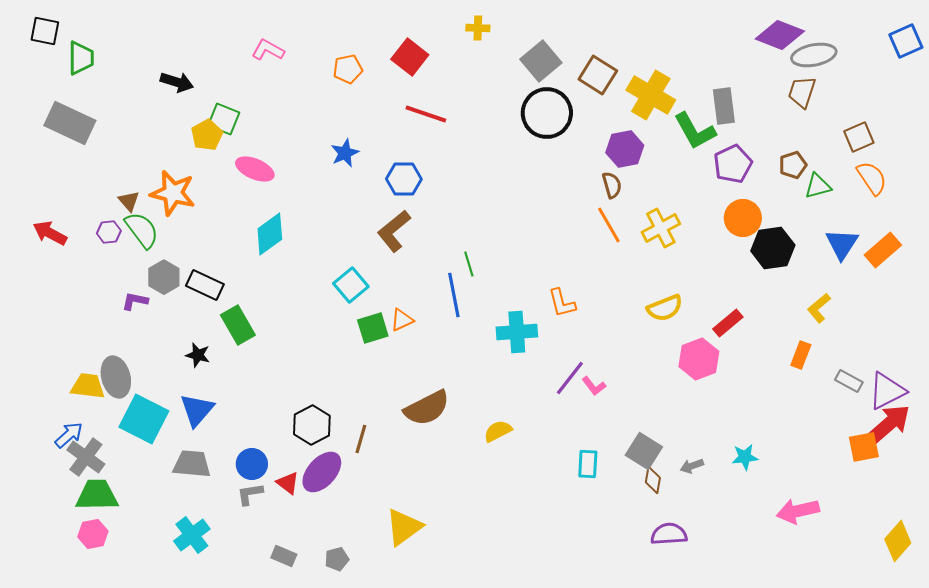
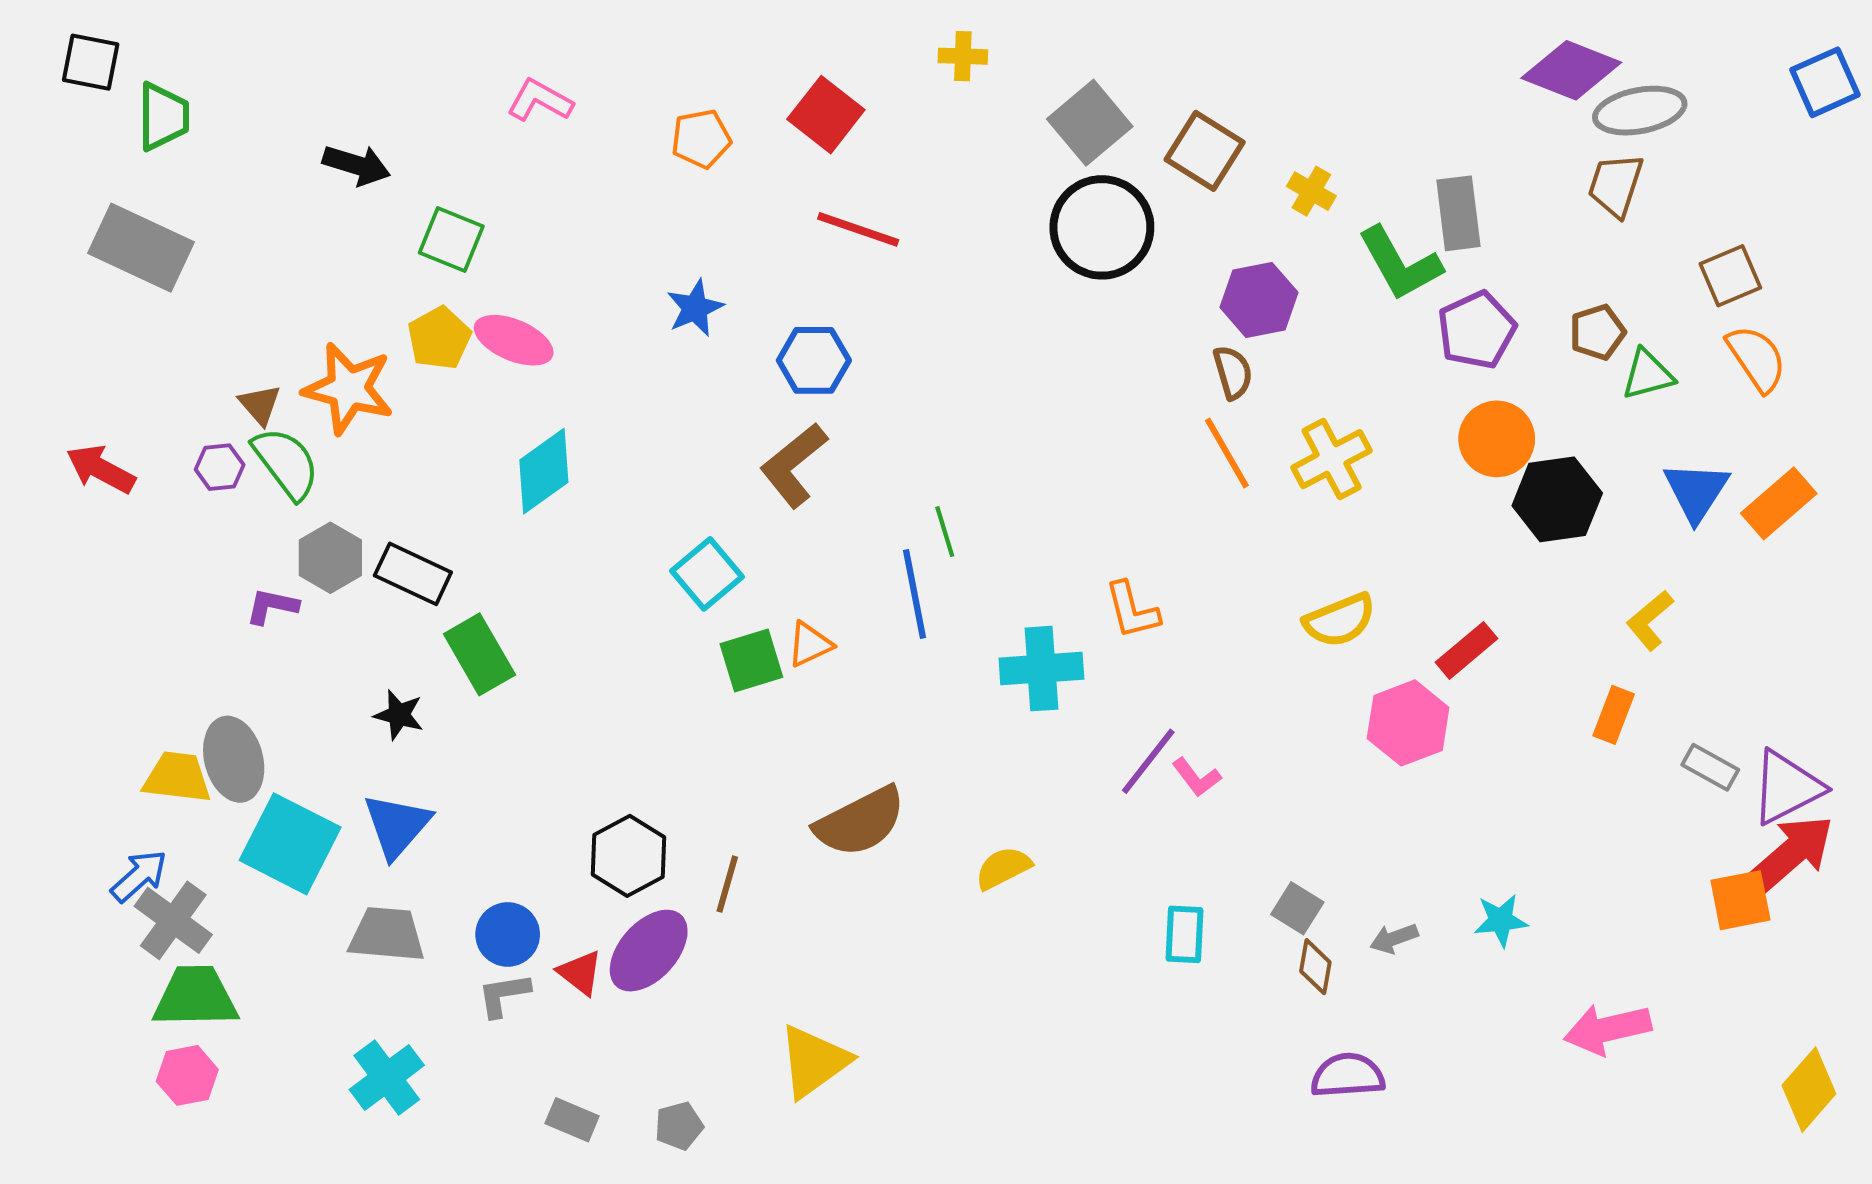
yellow cross: (651, 95) -> (1311, 191), size x0.5
yellow pentagon: (207, 135) -> (439, 338), moved
gray square: (644, 451) -> (1297, 908), size x0.7

